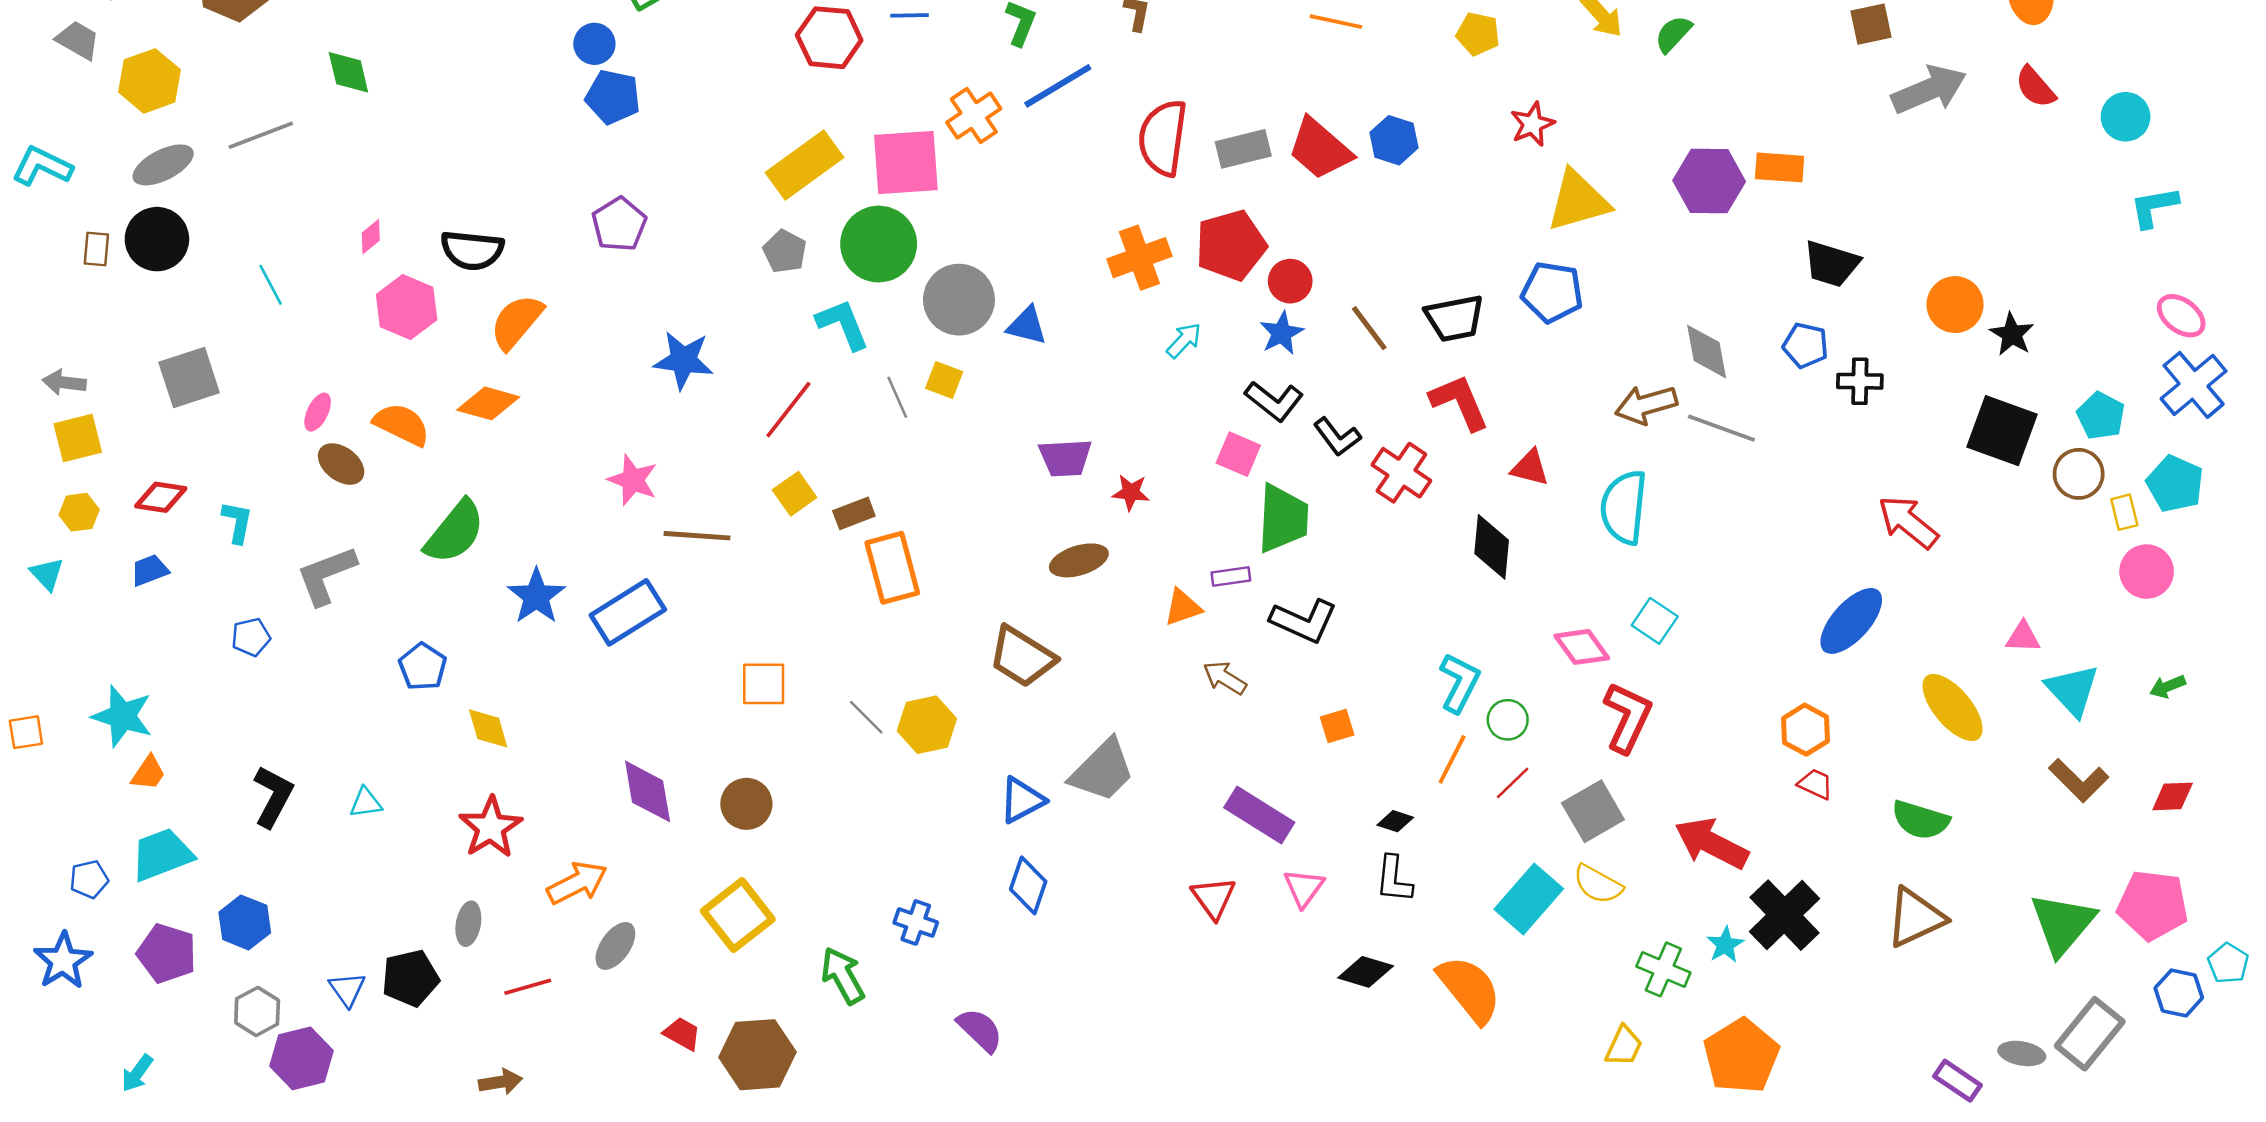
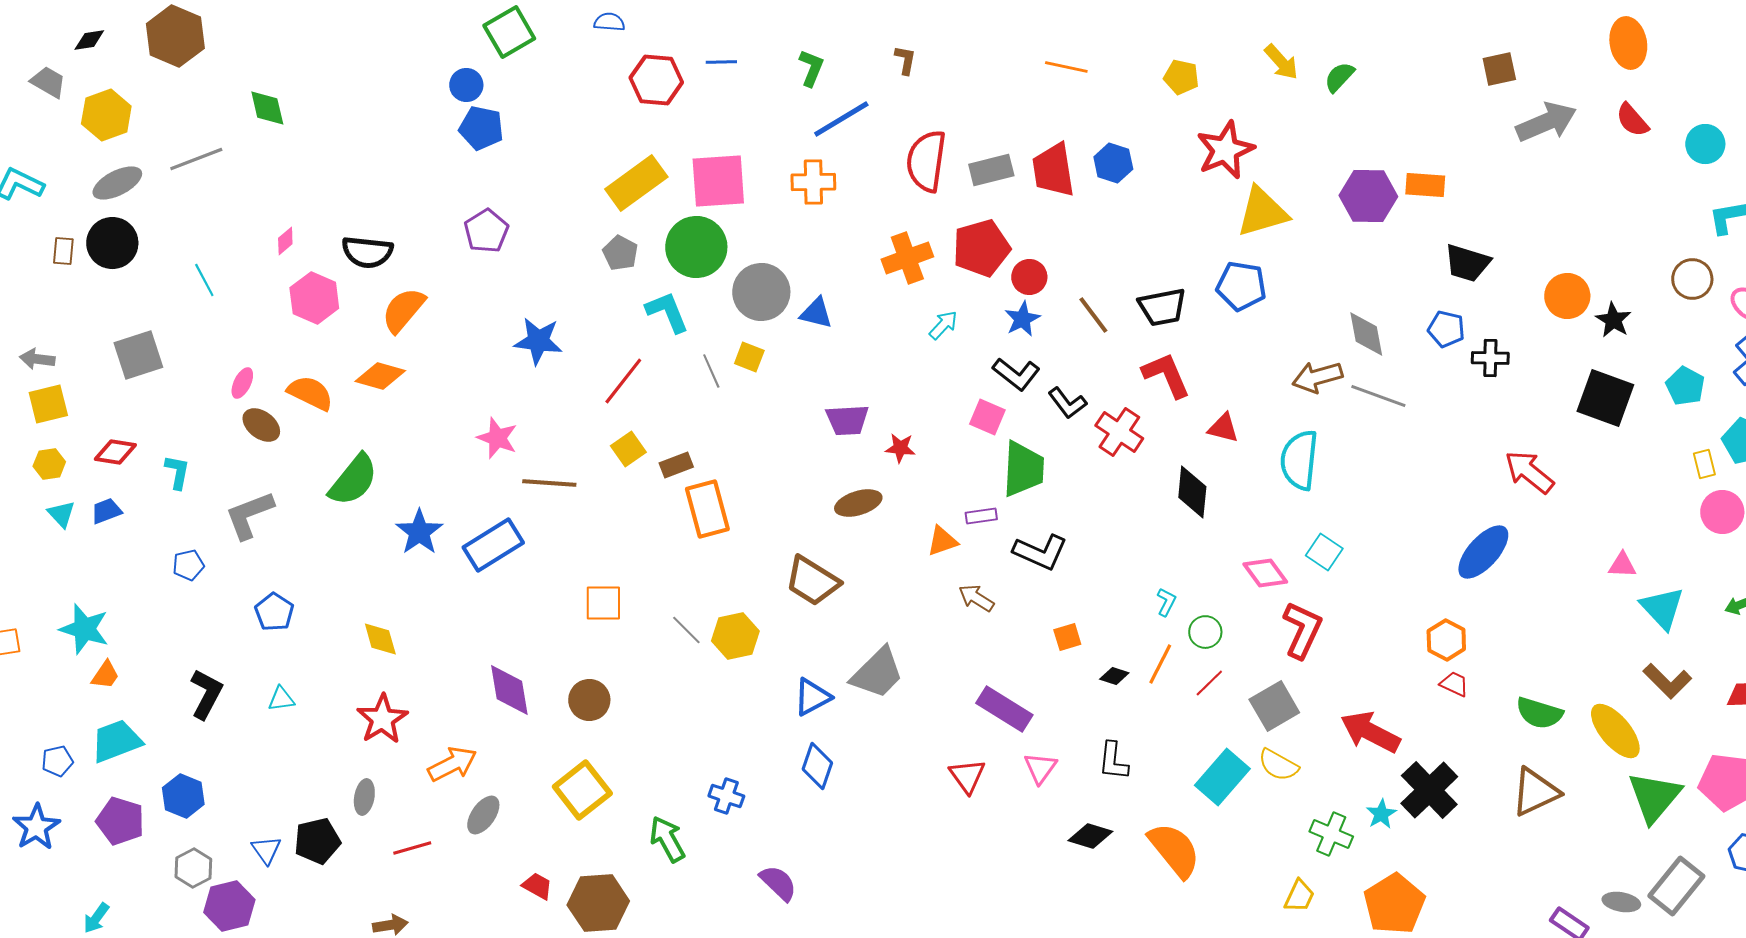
orange cross: (974, 116) -> (813, 182), moved, turned 33
red star: (1532, 124) -> (1225, 150), size x1.6
red trapezoid: (1320, 149) -> (1053, 170), turned 40
brown circle: (2079, 474) -> (1692, 279), moved
cyan triangle: (47, 574) -> (61, 514), moved
blue pentagon: (423, 667) -> (274, 612), moved
cyan L-shape: (1459, 683) -> (1166, 602), size x0.6
yellow ellipse: (1953, 707) -> (1615, 731), moved
black diamond: (1395, 821) -> (1114, 676), moved

